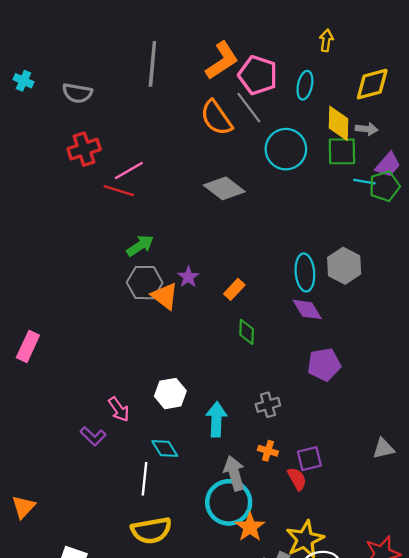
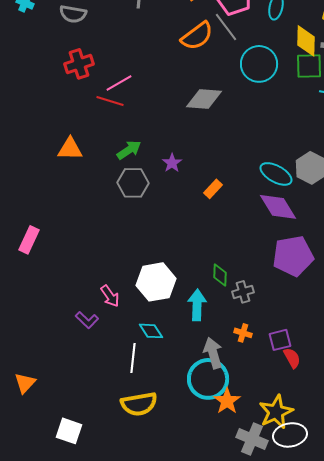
orange semicircle: (216, 118) -> (197, 36), turned -92
gray diamond: (224, 188) -> (204, 99), turned -33
cyan ellipse: (305, 272) -> (276, 174), turned -56
purple star: (188, 277) -> (172, 163), moved
orange triangle: (165, 296) -> (70, 149), moved, turned -36
purple diamond: (307, 309) -> (278, 207), size x1.4
green diamond: (247, 332) -> (220, 275), moved
purple pentagon: (324, 364) -> (293, 256), size x1.4
white hexagon: (170, 394) -> (156, 282), size x1.4
red semicircle: (297, 479) -> (292, 358), moved

